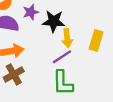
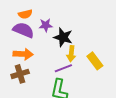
yellow rectangle: (96, 40) -> (95, 61), turned -66

